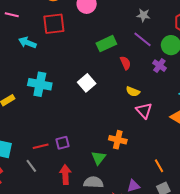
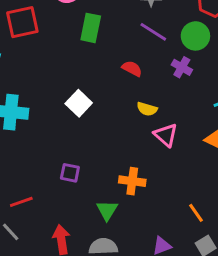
green rectangle: (106, 44) -> (91, 28), moved, turned -48
red semicircle: (125, 63) -> (132, 69), turned -32
purple square: (63, 143) -> (70, 173), moved, turned 32

